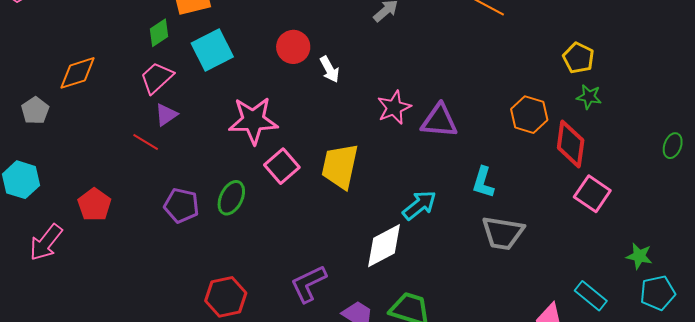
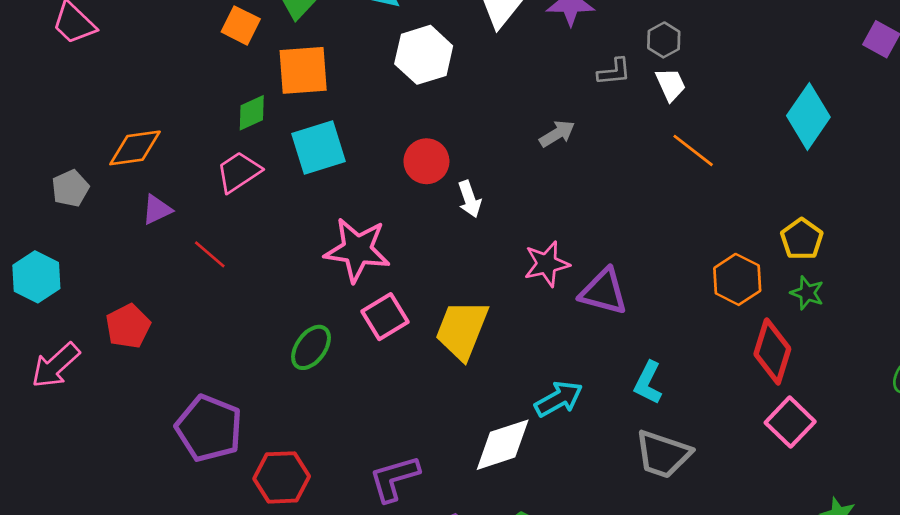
purple triangle: (166, 115) -> (157, 210), moved
orange hexagon: (529, 115) -> (737, 279), moved
purple pentagon: (181, 205) -> (209, 428), moved, size x1.4

